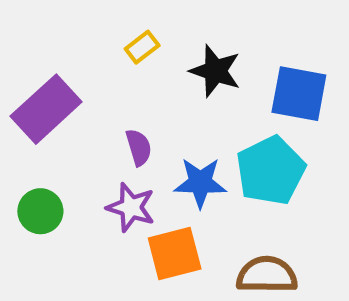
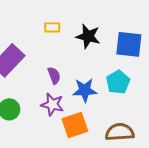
yellow rectangle: (142, 47) -> (52, 27), turned 42
cyan pentagon: (271, 171) -> (118, 82), size x0.7

